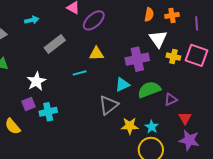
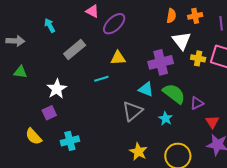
cyan arrow: (32, 20) -> (50, 25), turned -104
cyan triangle: (122, 85) -> (146, 89), turned 49
green semicircle: (149, 90) -> (174, 94), turned 60
cyan cross: (48, 112) -> (70, 141), moved
yellow star: (130, 126) -> (138, 152), moved, turned 30
cyan star: (152, 127) -> (166, 119), moved

